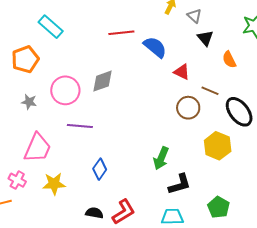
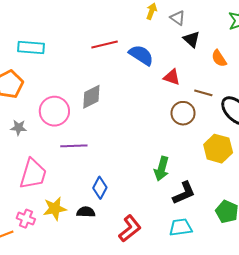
cyan rectangle: (51, 27) -> (31, 47), turned -30
pink cross: (17, 180) -> (26, 219), moved
black semicircle: (94, 213) -> (86, 212), moved

